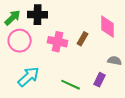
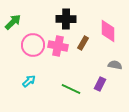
black cross: (38, 15) -> (66, 19), moved
pink circle: (20, 41) -> (33, 45), moved
cyan arrow: (29, 77) -> (29, 81), size x0.6

